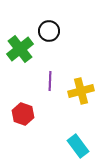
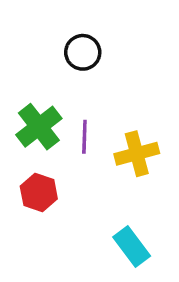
green cross: (20, 49) -> (39, 127), moved

